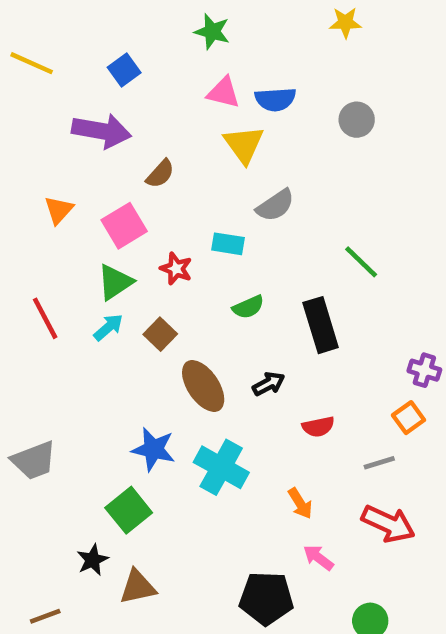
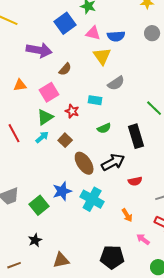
blue square: (124, 70) -> (65, 23), moved, size x1.5
gray circle: (357, 120) -> (152, 33), moved
orange triangle: (59, 210) -> (20, 85), turned 40
black arrow: (269, 384) -> (113, 162), size x1.6
blue star: (153, 449) -> (62, 191), turned -30
green square: (129, 510) -> (39, 205), moved
pink arrow: (318, 558) -> (143, 239), moved
brown triangle: (138, 587) -> (61, 260), moved

